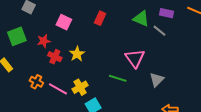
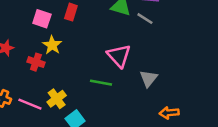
pink square: (64, 22) -> (42, 19), moved
yellow star: (77, 54) -> (52, 45), moved
red cross: (55, 57) -> (36, 62), moved

